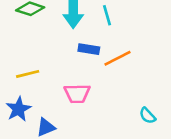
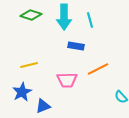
orange line: (117, 58) -> (98, 69), moved

